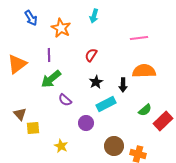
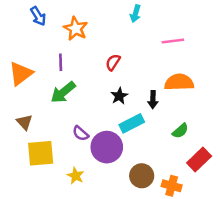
cyan arrow: (94, 16) -> (135, 14), moved
purple semicircle: (65, 100) -> (81, 133), moved
brown triangle: (20, 114) -> (24, 122), moved
red rectangle: (163, 121) -> (199, 160), moved
purple circle: (86, 123) -> (107, 147), size x1.6
yellow square: (33, 128) -> (41, 153), size x1.6

